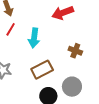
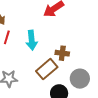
brown cross: (75, 51) -> (62, 53), moved

